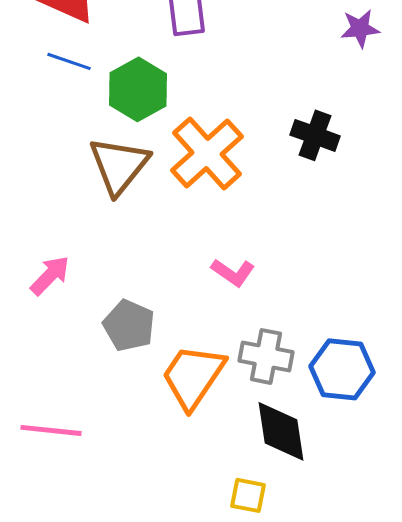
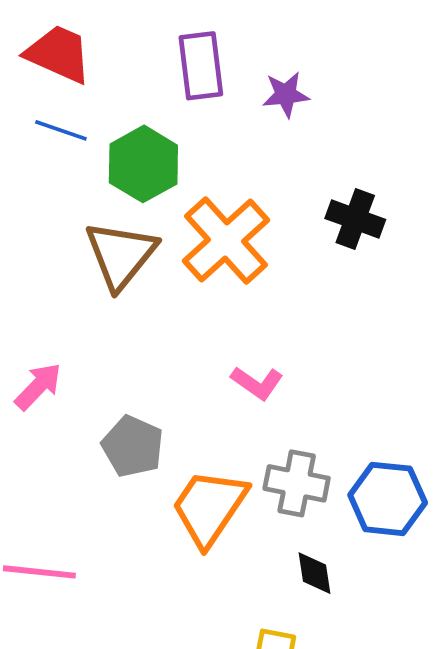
purple star: (360, 28) -> (286, 95), moved
black diamond: (281, 431) -> (315, 573), size x0.6

